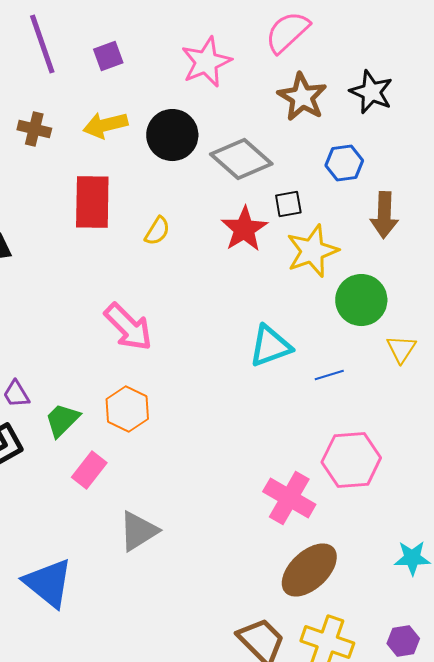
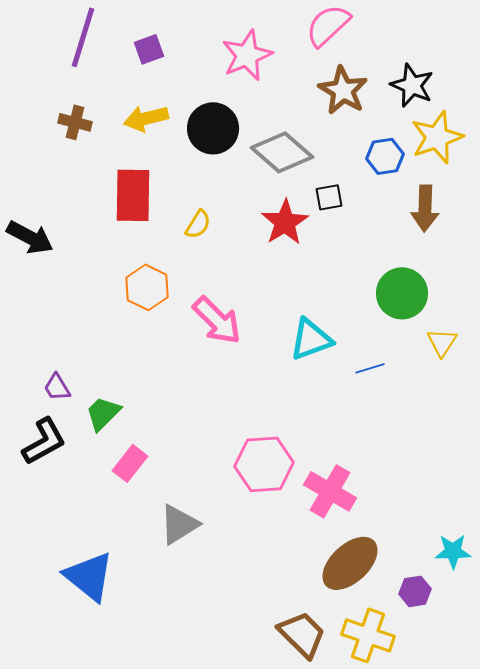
purple line: (42, 44) -> (83, 37), turned 36
yellow star: (312, 251) -> (437, 137), moved
pink arrow: (128, 327) -> (217, 320), moved
orange hexagon: (127, 409) -> (147, 287), moved
pink hexagon: (351, 460) -> (264, 464), moved
purple hexagon: (403, 641) -> (415, 591), moved

